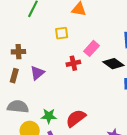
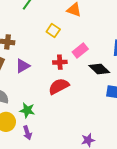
yellow square: (62, 33) -> (53, 31), turned 32
red semicircle: (76, 118) -> (59, 86), moved

